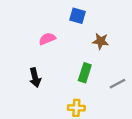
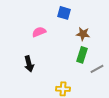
green rectangle: (85, 73) -> (82, 55), moved

